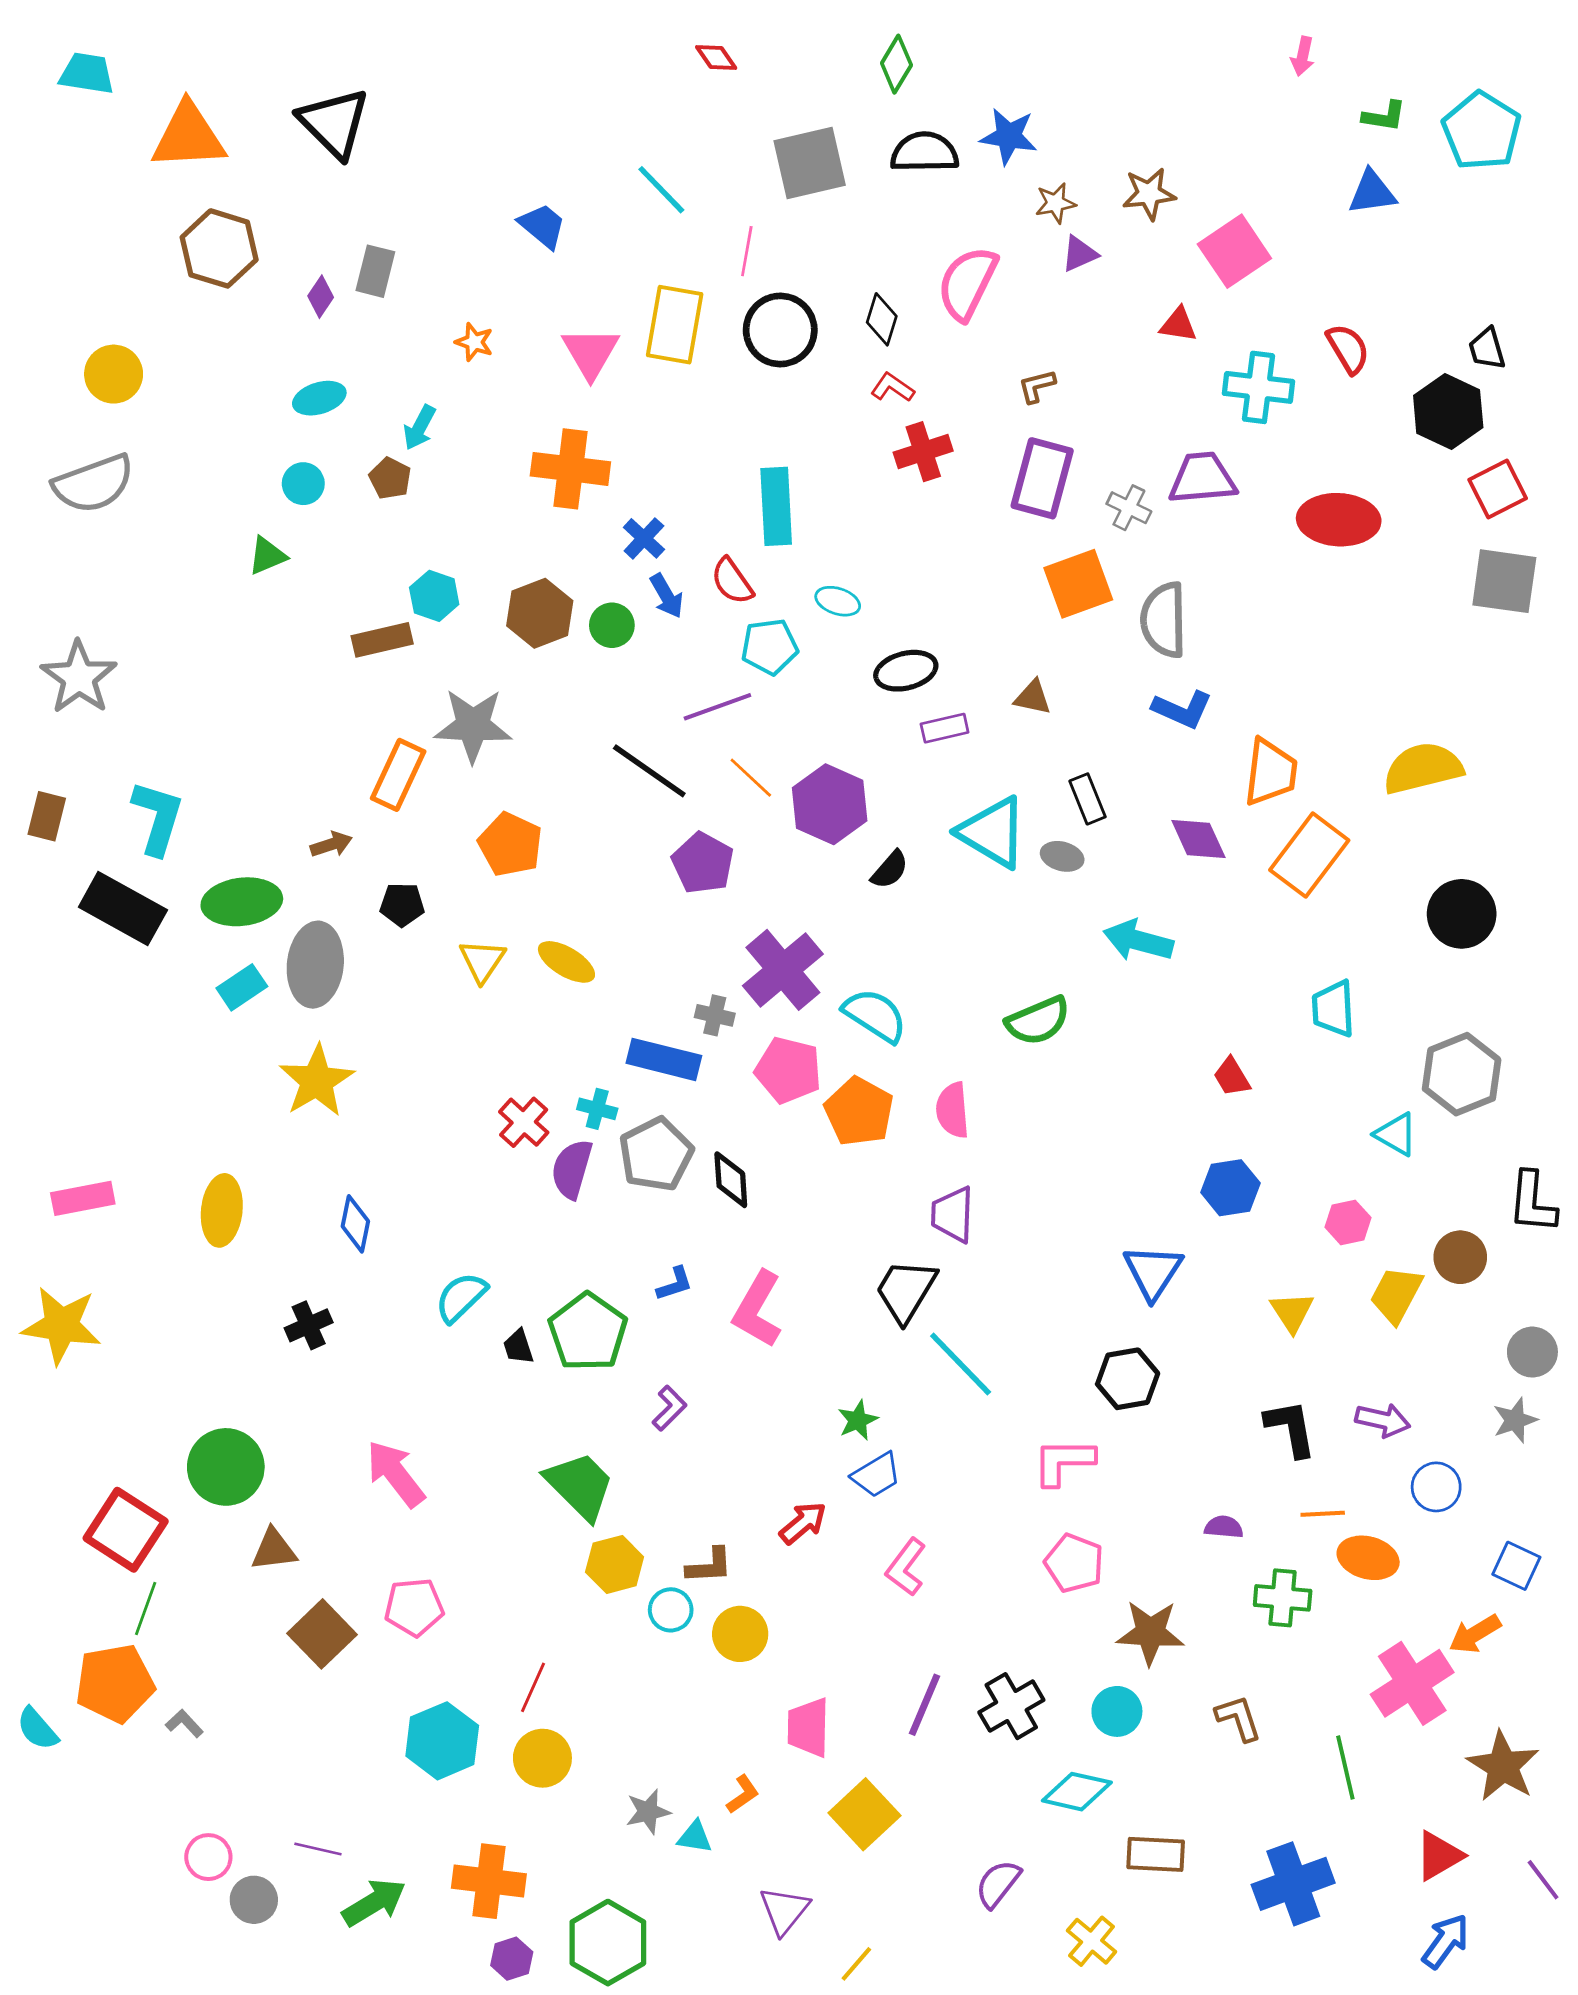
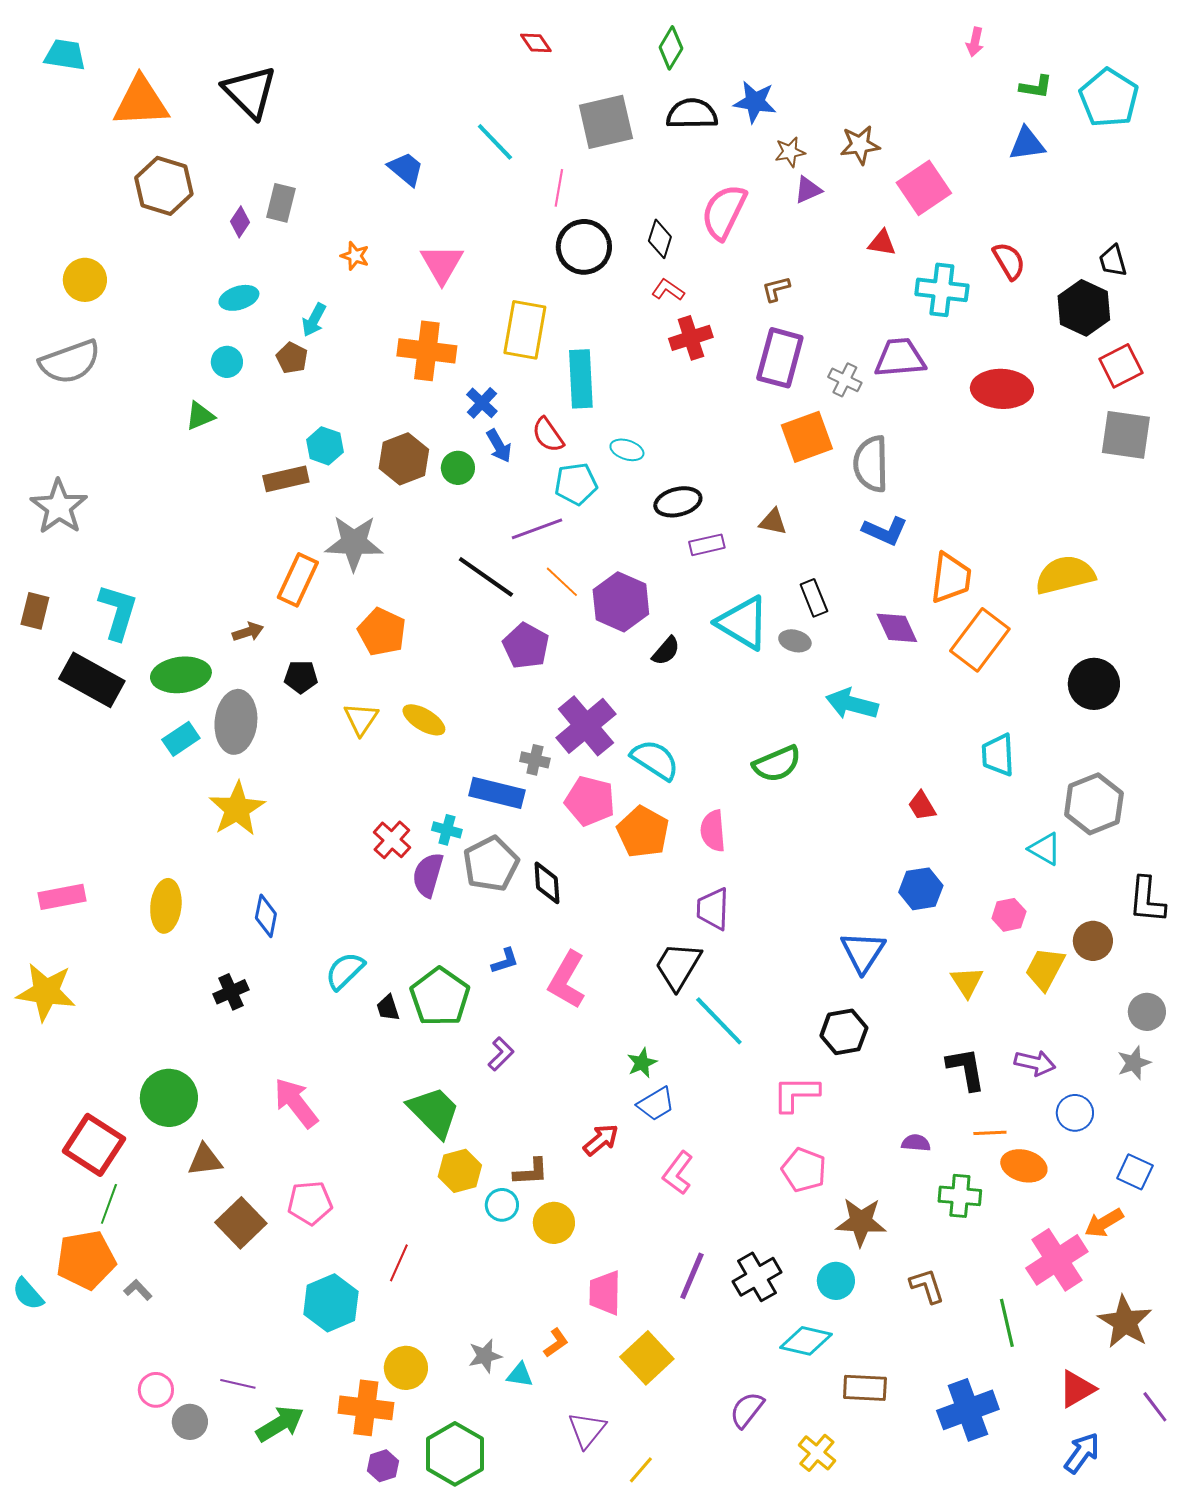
yellow rectangle: (675, 325) -> (525, 330), moved
yellow circle: (542, 1758) -> (406, 1368), moved

